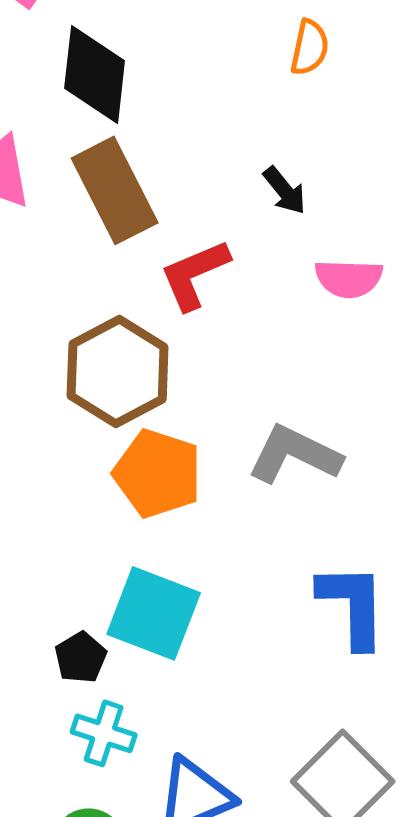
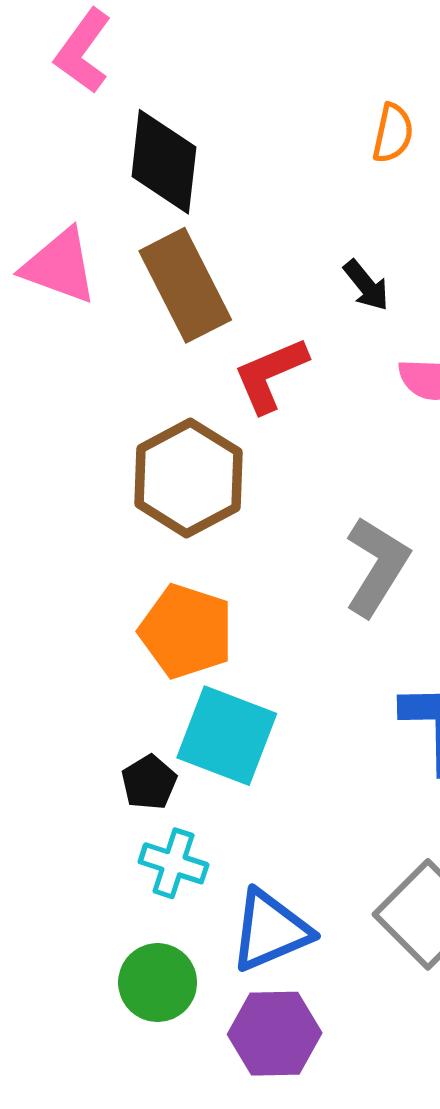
gray L-shape: (295, 454) -> (377, 566), turned 96
orange pentagon: (158, 473) -> (186, 631), moved

